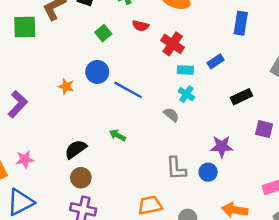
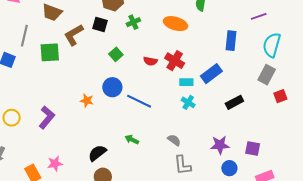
red semicircle: (140, 26) -> (150, 61), moved
blue rectangle: (216, 61) -> (211, 74), size x1.5
gray semicircle: (171, 115) -> (174, 140), moved
purple square: (264, 129) -> (253, 148), moved
blue circle: (208, 172) -> (229, 168), moved

